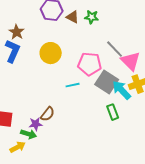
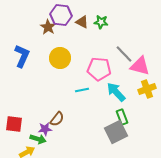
brown star: (17, 32) -> (48, 27), moved
pink triangle: (131, 61) -> (140, 66), turned -30
gray square: (107, 82) -> (116, 132), moved, turned 30
cyan arrow: (122, 90) -> (116, 92), moved

